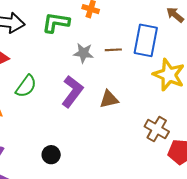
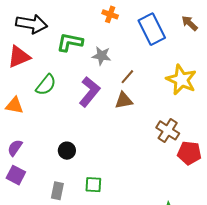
green L-shape: (56, 23) -> (70, 42), moved
blue rectangle: (146, 40) -> (152, 29), moved, turned -40
brown line: (113, 50) -> (127, 77), moved, turned -49

